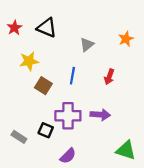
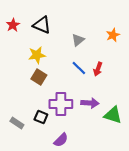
yellow star: (29, 61) -> (37, 55), moved
blue line: (72, 76) -> (79, 68), moved, turned -56
green triangle: (126, 150) -> (113, 115), moved

